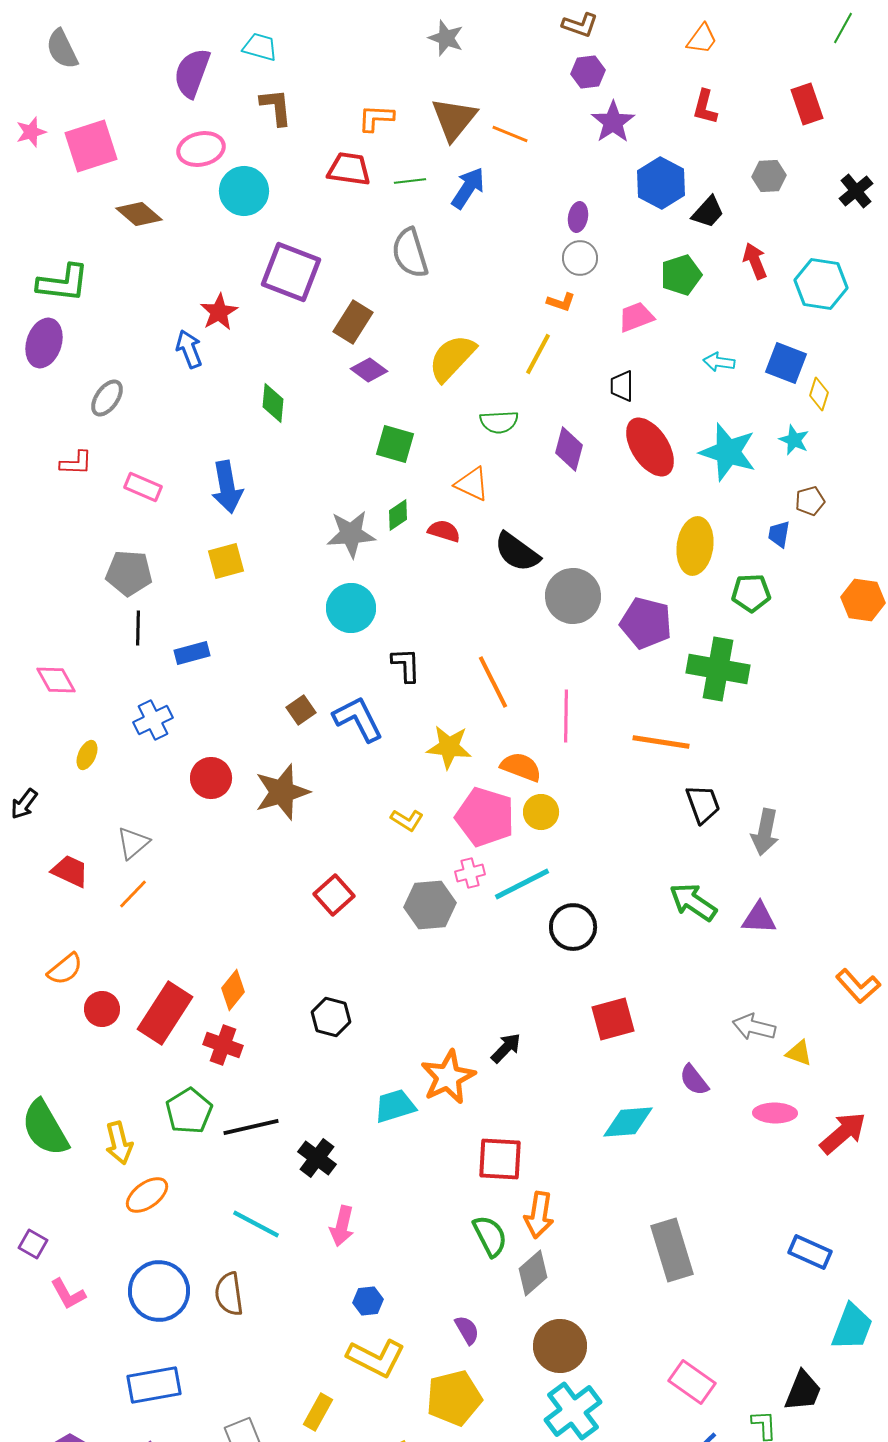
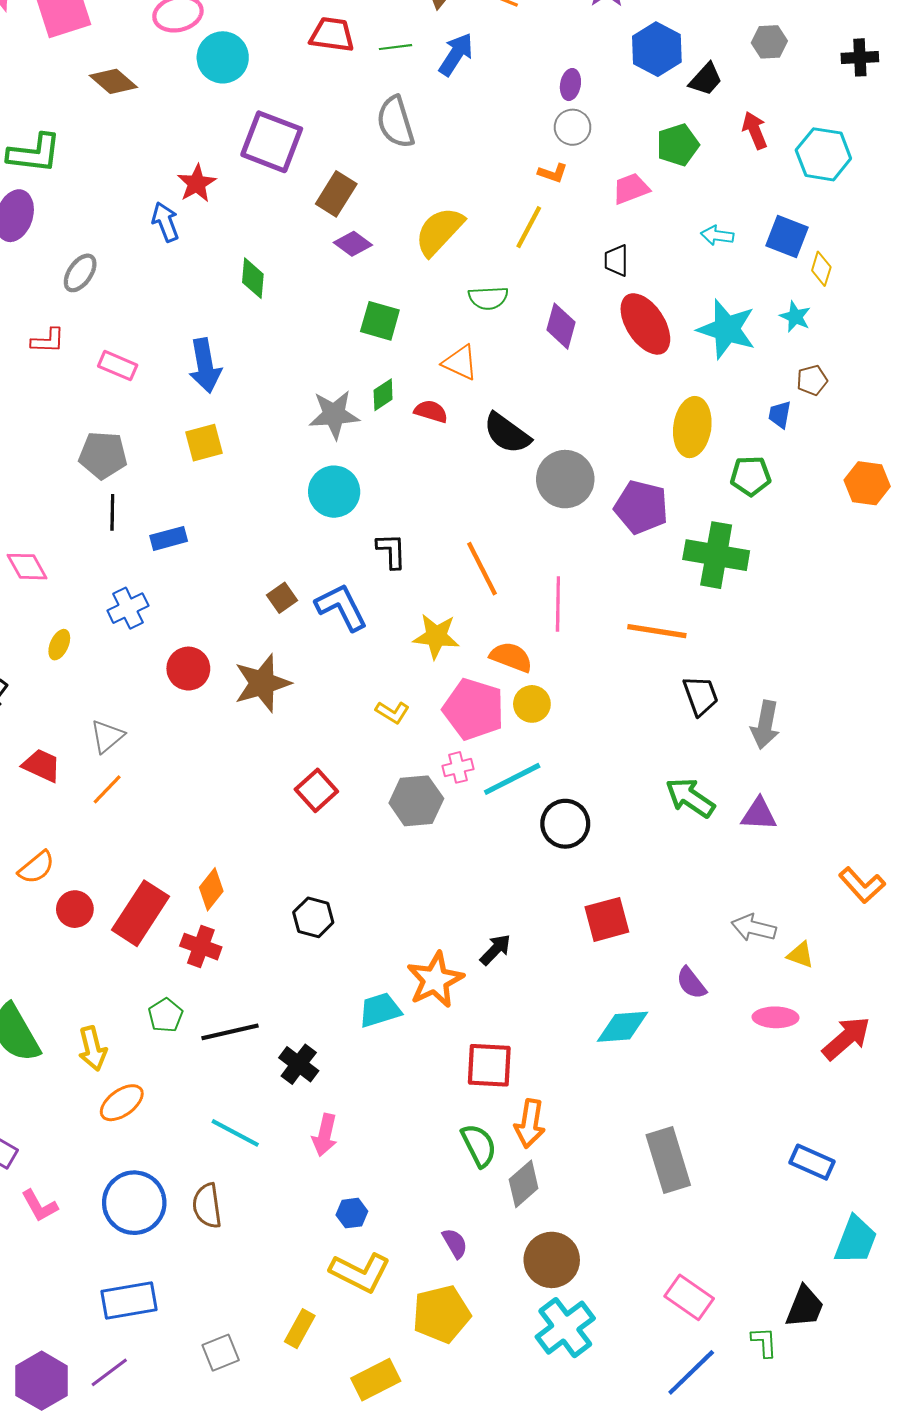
black cross: (856, 191) -> (860, 57), turned 36
green pentagon: (189, 1111) -> (165, 1015), size x0.7

